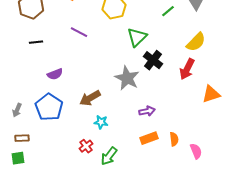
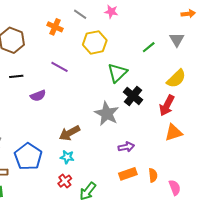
purple semicircle: (55, 74) -> (38, 96), moved
orange triangle: (211, 94) -> (174, 133), moved
blue pentagon: (49, 107) -> (28, 157), moved
cyan star: (101, 122) -> (67, 157), moved

